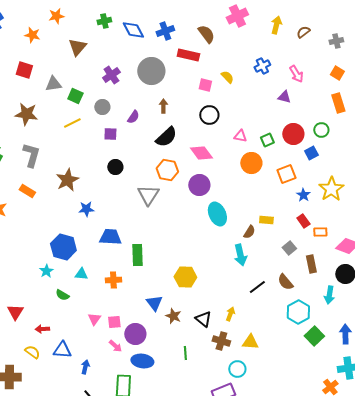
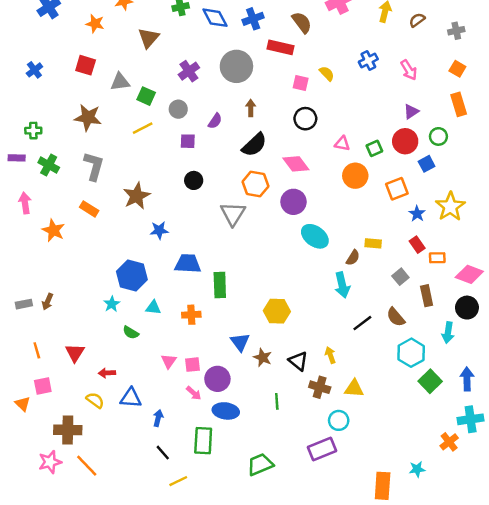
purple triangle: (284, 97) -> (411, 112), moved, turned -48
cyan ellipse: (217, 214) -> (315, 236), turned -30
yellow arrow: (230, 314) -> (330, 355), turned -40

